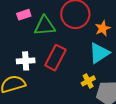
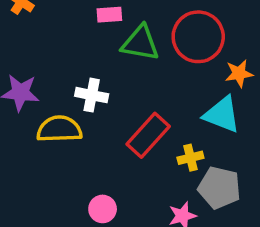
cyan triangle: (99, 53) -> (222, 115), turned 40
red rectangle: (55, 58) -> (148, 135), moved

